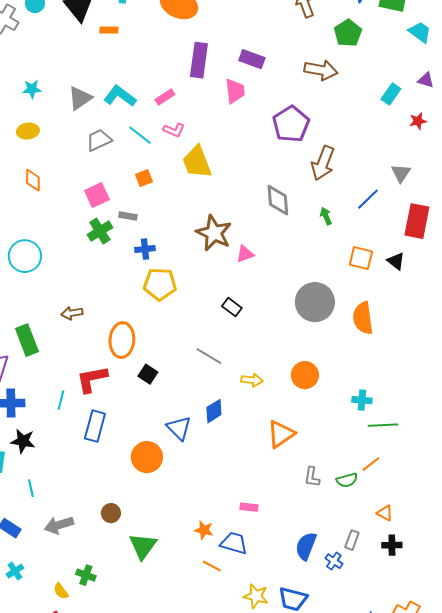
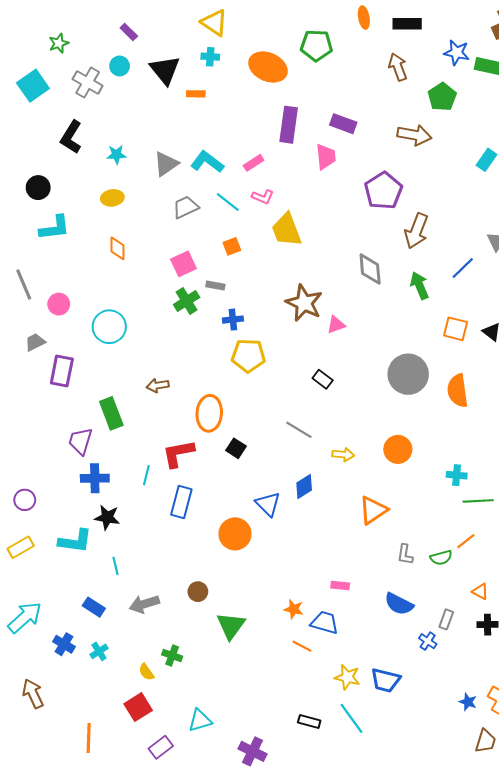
green arrow: (326, 216) -> (419, 286), size x1.5
blue semicircle: (306, 546) -> (399, 604), moved, turned -84

